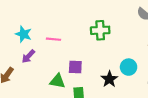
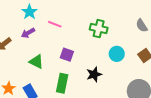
cyan circle: (129, 67) -> (117, 54), moved
green triangle: (57, 81) -> (36, 62), moved

